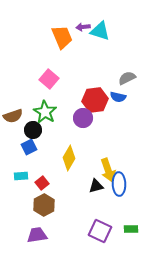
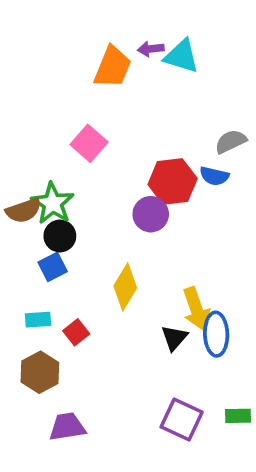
orange trapezoid: (62, 37) -> (113, 67), turned 45
green star: (45, 112) -> (53, 203), moved
black triangle: (96, 186) -> (174, 338), turned -35
brown hexagon: (44, 205) -> (40, 372), moved

